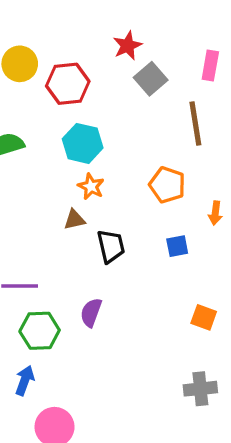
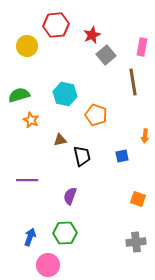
red hexagon: (68, 84) -> (56, 25), moved
orange pentagon: (167, 185) -> (96, 115), moved
orange star: (91, 186) -> (31, 120), moved
green hexagon: (40, 331) -> (65, 233), moved

